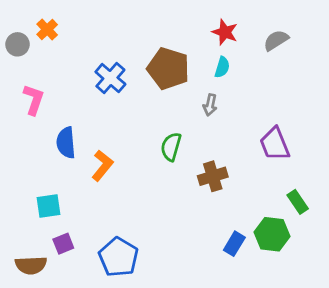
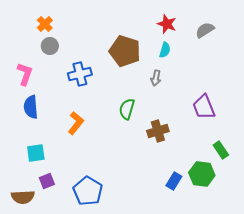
orange cross: (47, 30) -> (45, 24), moved
gray circle: (18, 44) -> (50, 46), moved
blue cross: (110, 78) -> (80, 74), moved, turned 35
blue semicircle: (66, 143) -> (31, 107), moved

